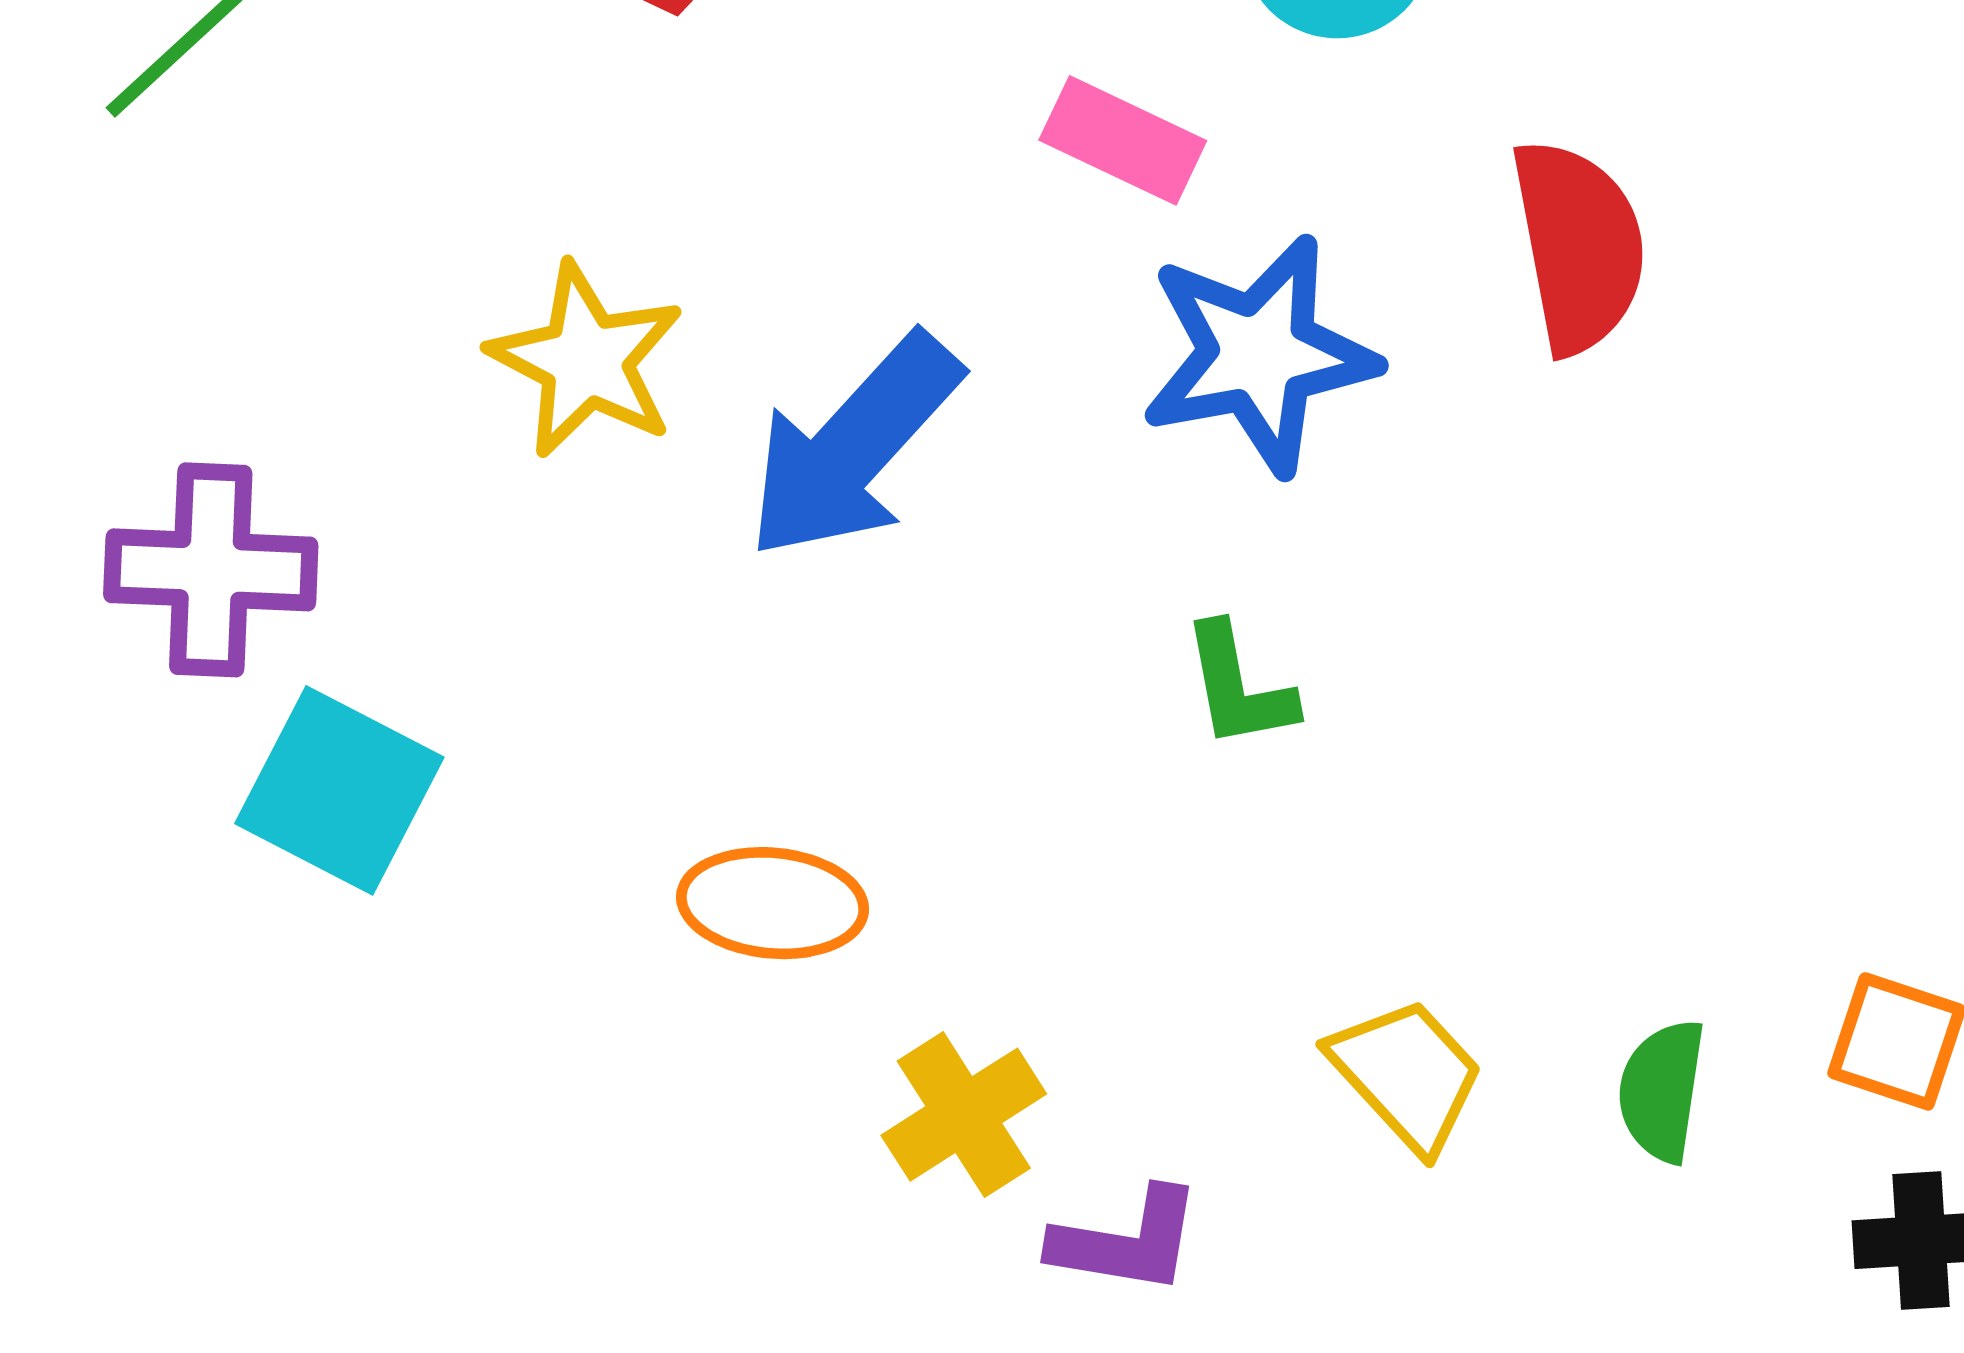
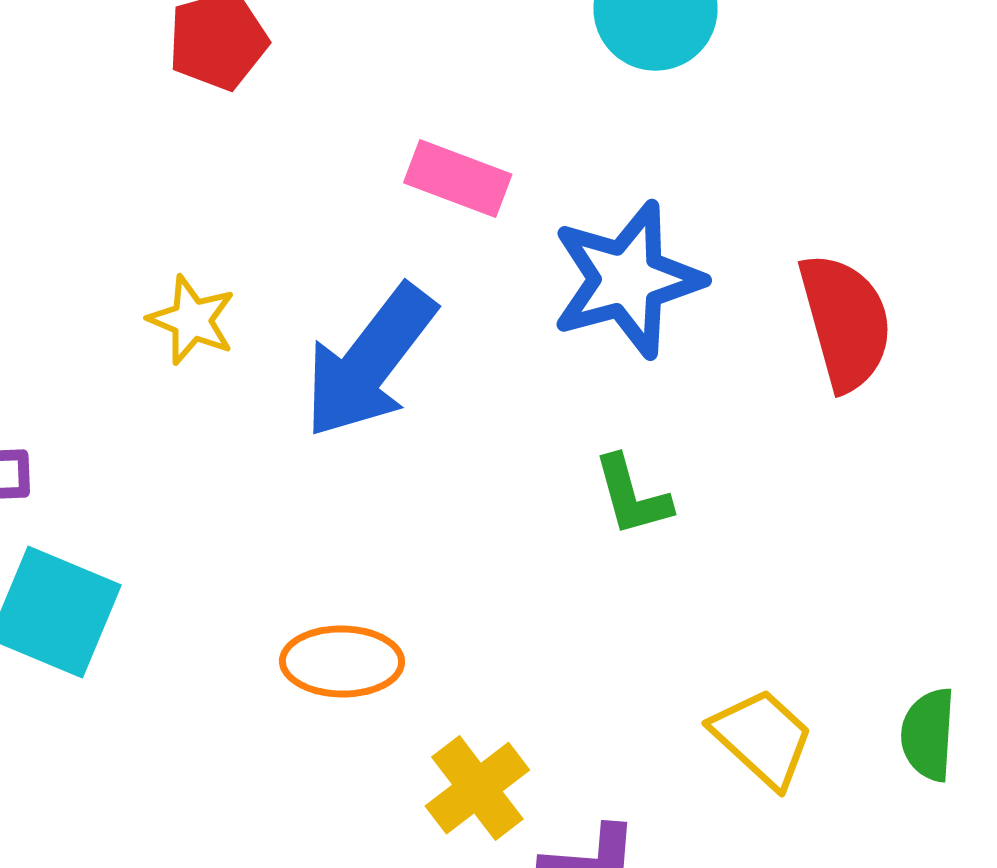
pink rectangle: (1123, 140) -> (458, 179), moved
red semicircle: (1579, 246) -> (845, 322), moved
yellow star: (586, 360) -> (192, 320), size x0.7

